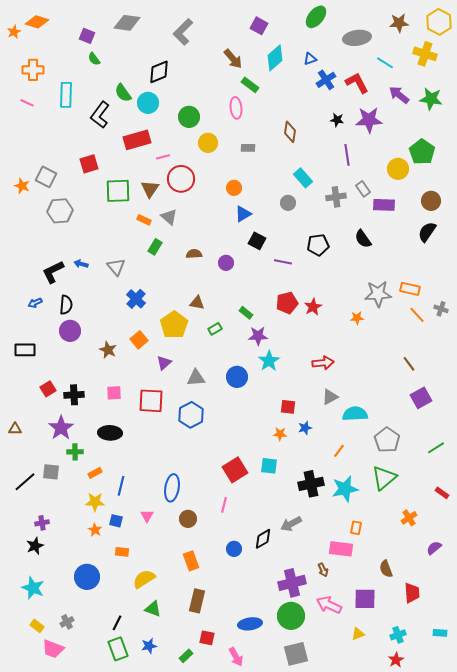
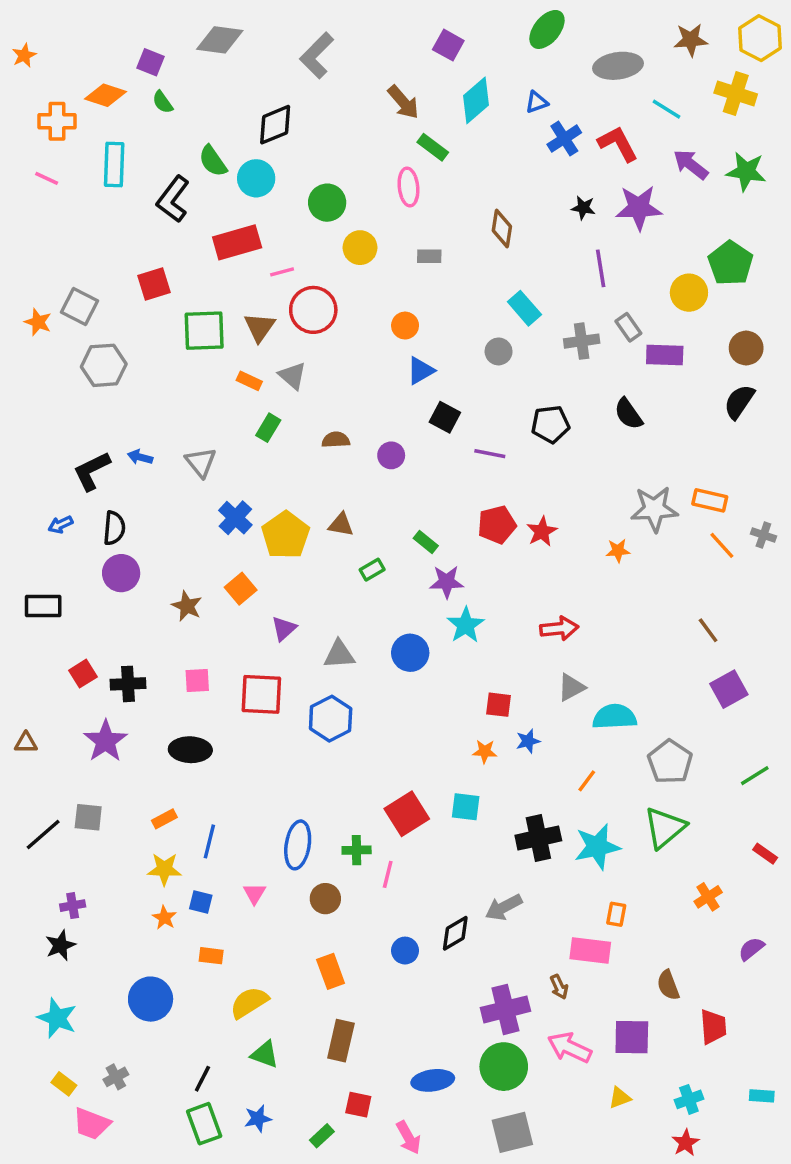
orange diamond: (37, 22) -> (105, 95), moved
yellow pentagon: (174, 325) -> (286, 535), moved
green cross: (75, 452) -> (357, 850), moved

